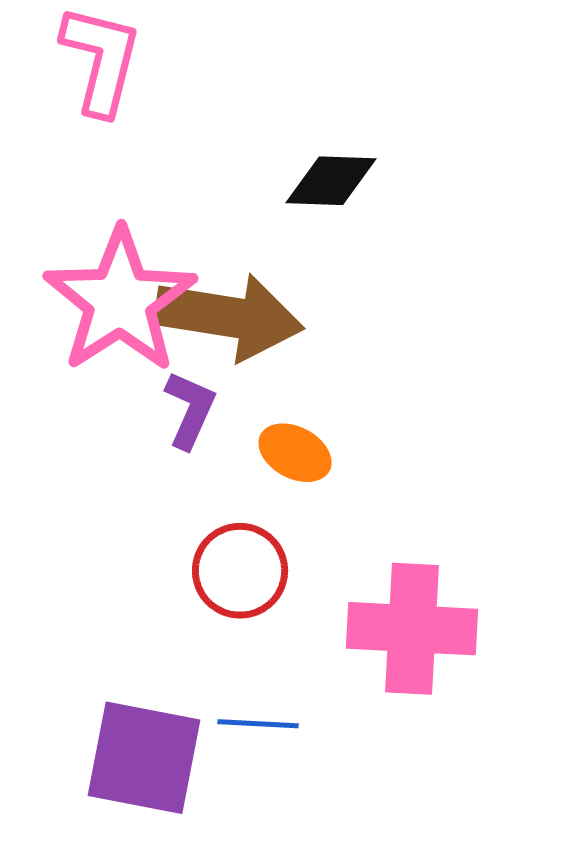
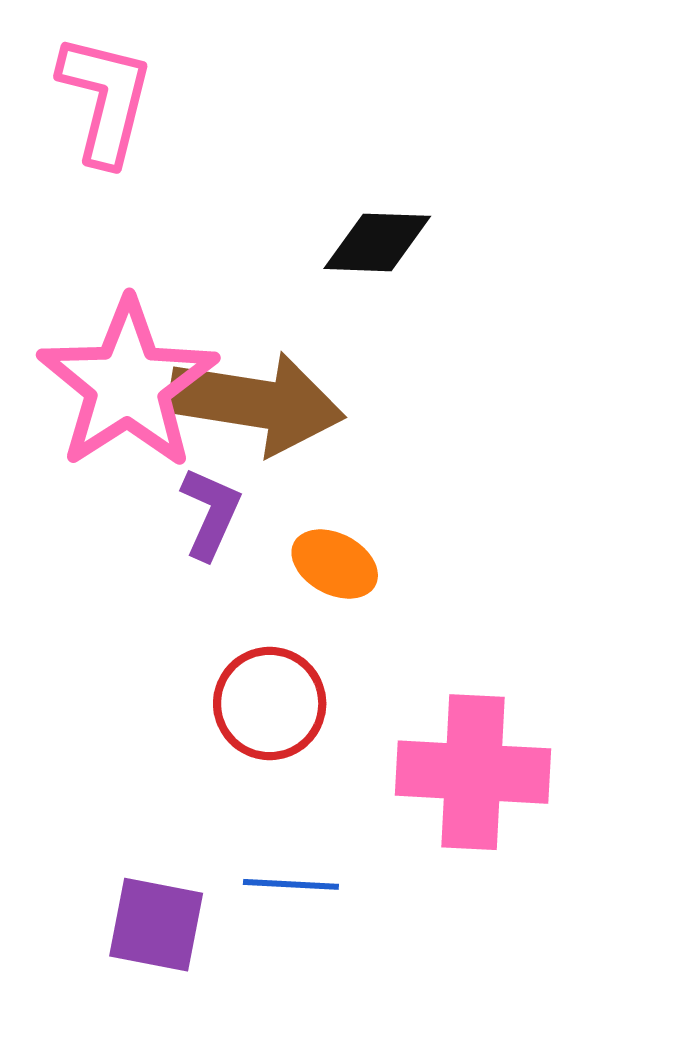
purple square: (144, 758) -> (156, 925), size x0.7

